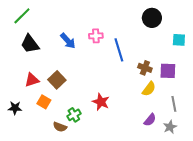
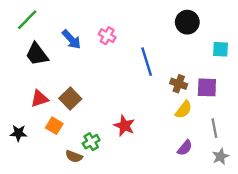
pink cross: (96, 36) -> (107, 36), moved, turned 32
blue arrow: (68, 41) -> (71, 39), moved
gray star: (170, 127) -> (221, 156), moved

